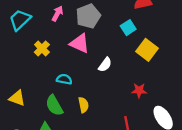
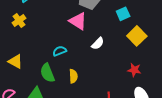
yellow cross: (42, 48) -> (19, 21), moved
cyan semicircle: (64, 79) -> (60, 51), turned -40
red star: (139, 90) -> (134, 70), moved

